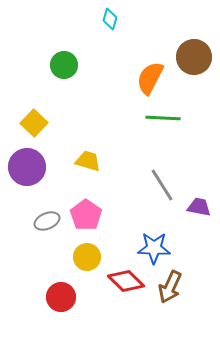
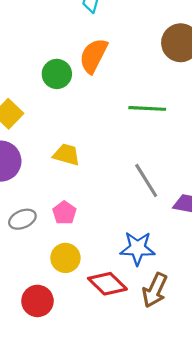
green circle: (64, 65) -> (57, 74), moved
orange semicircle: (150, 78) -> (93, 56), moved
pink pentagon: (86, 215) -> (64, 213), size x0.7

